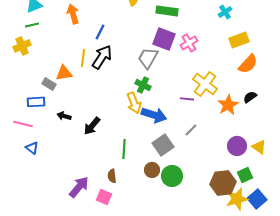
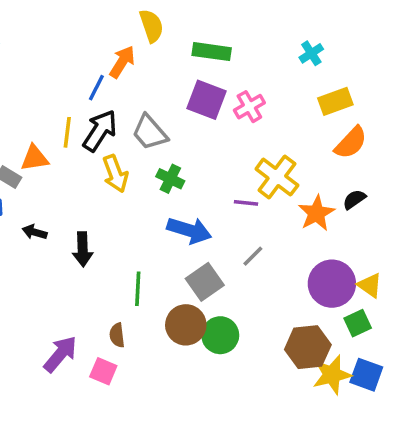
orange arrow: (73, 14) -> (122, 62), moved, turned 48
gray trapezoid: (148, 58) -> (150, 132), moved, turned -70
yellow arrow: (134, 103) -> (115, 174), moved
black arrow: (92, 126) -> (83, 249), turned -42
purple circle: (237, 146) -> (332, 284), size x1.4
brown circle: (152, 170) -> (186, 325), size x1.5
green square: (245, 175) -> (358, 323), moved
blue square: (257, 199) -> (366, 375), turned -30

